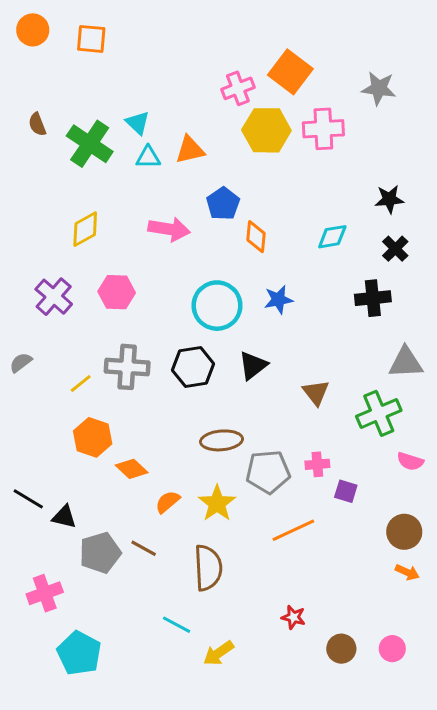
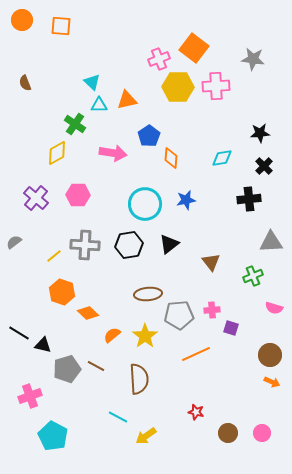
green cross: (90, 144) -> (75, 124), moved, size x0.7
green cross: (379, 413) -> (253, 276), size x0.7

